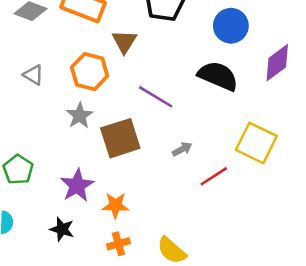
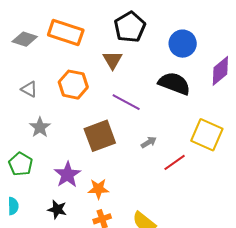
brown triangle: (124, 42) -> (112, 60), moved
gray star: (80, 116) -> (40, 127), moved

